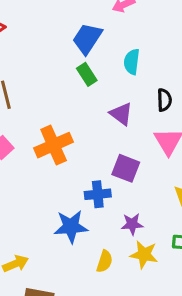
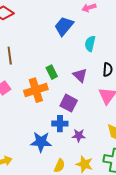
green rectangle: (87, 74) -> (52, 72), moved
purple square: (126, 168) -> (69, 103), moved
purple star: (132, 224) -> (79, 135), moved

